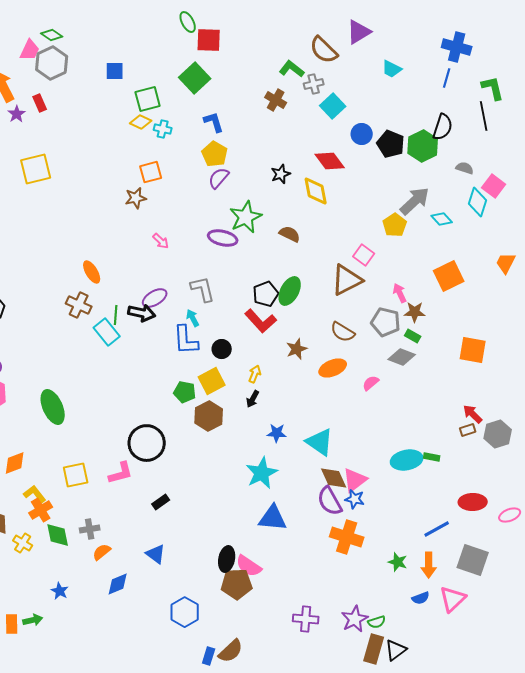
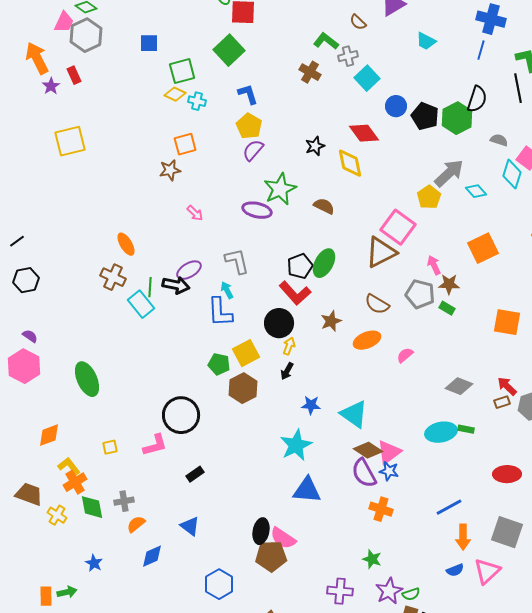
brown semicircle: (324, 50) -> (358, 22), size x0.6
pink square: (364, 255) -> (398, 227), size x1.6
black circle: (222, 349) -> (279, 323), moved, size x1.5
gray diamond: (402, 357) -> (459, 386), moved
yellow square: (76, 475) -> (110, 447), size x0.6
brown diamond: (334, 478) -> (368, 450), turned -32
blue line: (437, 529) -> (449, 507), moved
orange cross: (347, 537) -> (381, 509), size x0.7
green star: (398, 562) -> (372, 559), moved

